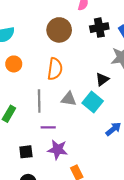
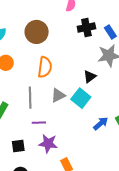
brown circle: (59, 30) -> (37, 32), moved
gray triangle: (69, 99) -> (58, 95), turned -35

